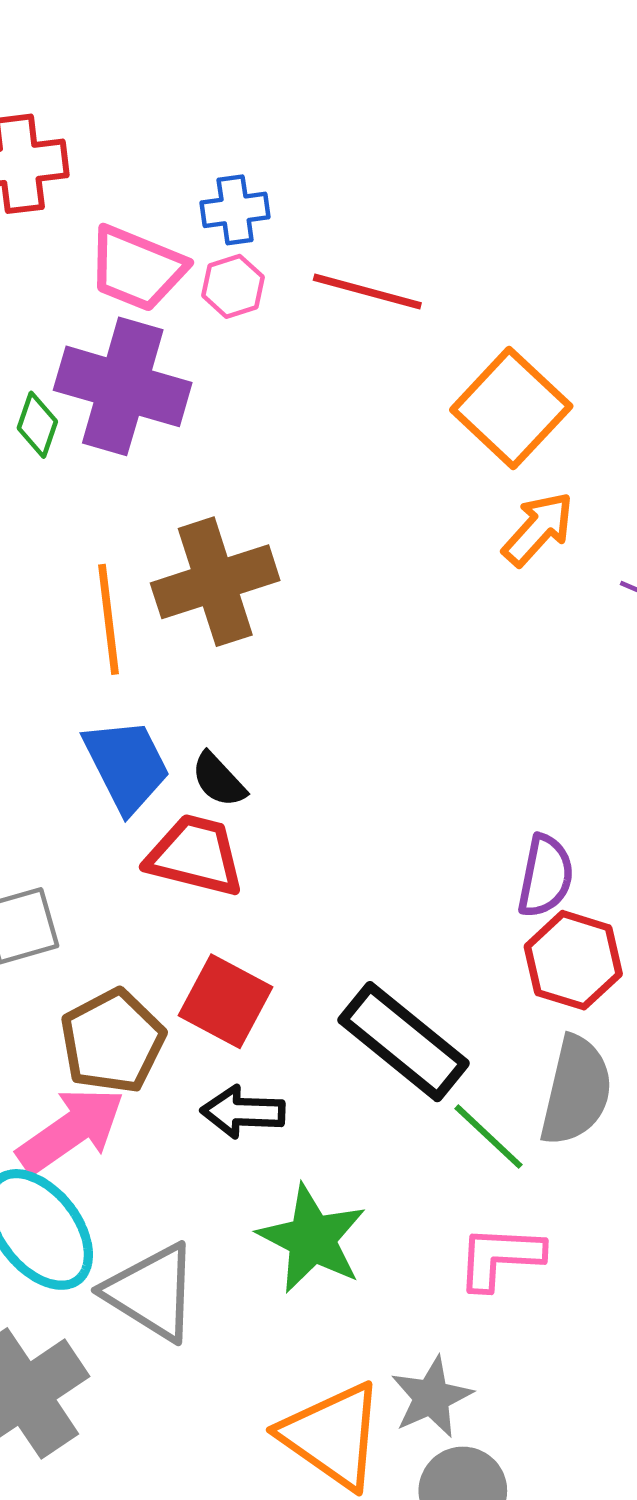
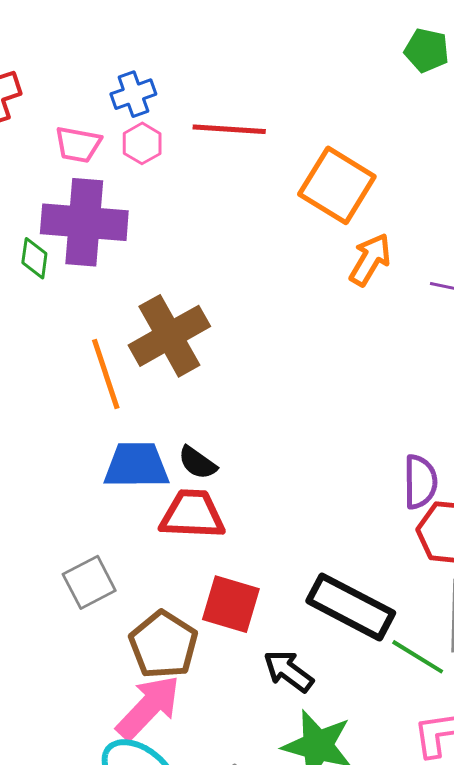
pink trapezoid: (137, 268) -> (78, 145), size x0.7
blue trapezoid: (127, 765) -> (136, 465), turned -52
black arrow: (243, 1112) -> (288, 671), moved, turned 46

